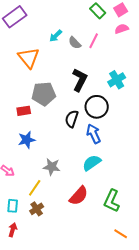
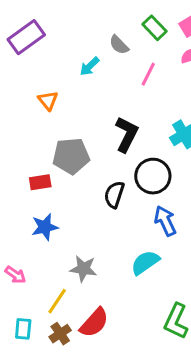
gray semicircle: (75, 43) -> (119, 45), moved
orange triangle: (29, 58) -> (48, 100), size x0.6
blue arrow: (94, 134) -> (165, 221), moved
red semicircle: (79, 196) -> (94, 323), moved

